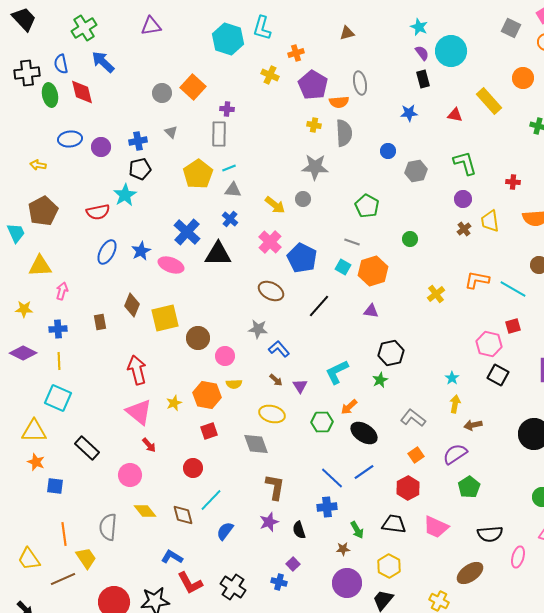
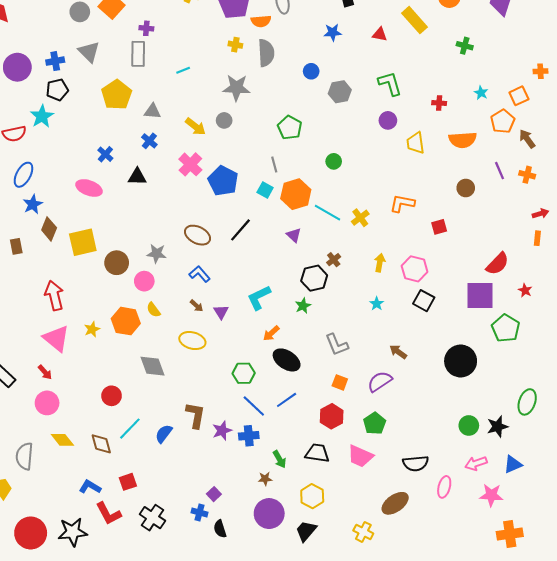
gray triangle: (171, 132) -> (89, 52), size x1.6
purple circle: (101, 147) -> (17, 67), size x1.4
cyan line: (229, 168) -> (183, 70), moved
brown cross: (464, 229) -> (334, 260), moved
blue cross: (187, 232) -> (105, 154), size x0.6
gray line: (352, 242) -> (274, 164), turned 56
blue star: (141, 251) -> (33, 204), moved
black triangle: (218, 254) -> (137, 177), size x0.7
cyan line: (513, 289) -> (328, 213), moved
brown ellipse: (271, 291) -> (198, 235), moved
purple triangle: (371, 311) -> (294, 235), turned 35
red square: (513, 326) -> (439, 227), moved
gray star: (258, 329) -> (157, 254), moved
yellow semicircle: (234, 384) -> (153, 310), turned 56
yellow arrow: (455, 404) -> (380, 263), moved
gray L-shape: (413, 418) -> (337, 345), turned -150
green hexagon: (322, 422) -> (244, 373), moved
brown arrow: (473, 425) -> (398, 352), turned 48
red square: (209, 431) -> (128, 482), moved
gray diamond: (256, 444) -> (152, 366), moved
red arrow: (149, 445) -> (45, 372), moved
orange square: (416, 455) -> (340, 382), turned -35
green pentagon: (469, 487) -> (375, 423), moved
purple star: (269, 522) -> (222, 431), moved
black semicircle: (299, 530) -> (220, 529), moved
blue semicircle: (225, 531) -> (164, 434), moved

